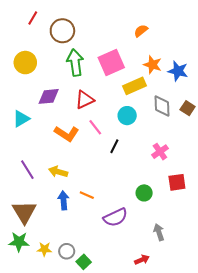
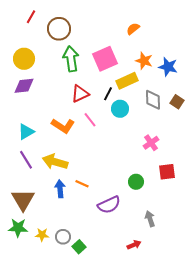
purple diamond: (49, 96) -> (24, 86), moved
cyan triangle: (21, 119) -> (26, 132), moved
black line: (114, 146) -> (108, 94), moved
yellow arrow: (58, 172) -> (55, 162), size x1.4

